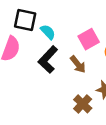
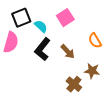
black square: (25, 20) -> (21, 18), turned -30
pink square: (89, 39) -> (65, 18), moved

